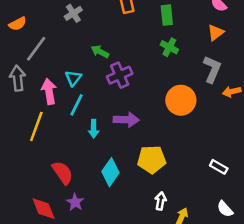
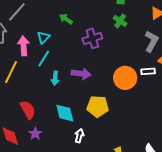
purple cross: (120, 75) -> (92, 38), moved
orange circle: (181, 100) -> (125, 78), moved
white rectangle: (219, 167) -> (148, 71), moved, turned -40
cyan diamond: (110, 172) -> (65, 113), turned -55
white arrow: (161, 201) -> (79, 136), moved

